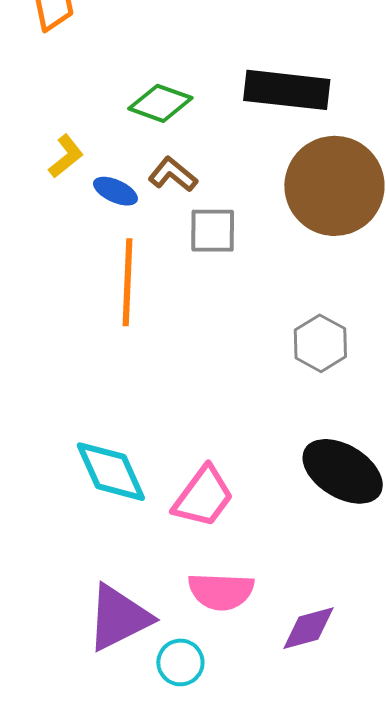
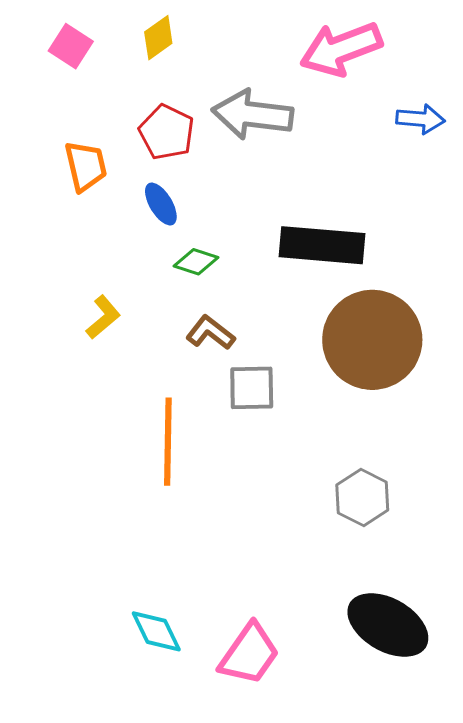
green diamond: (160, 103) -> (196, 262), size x0.7
blue ellipse: (115, 191) -> (161, 204), moved, turned 36
cyan diamond: (111, 472) -> (156, 631), size x0.7

